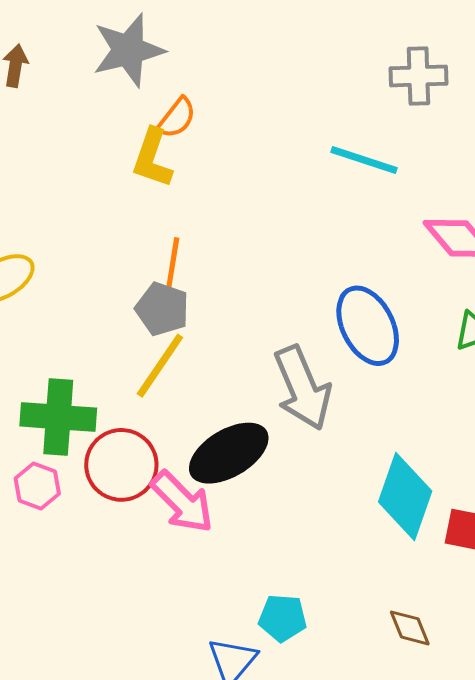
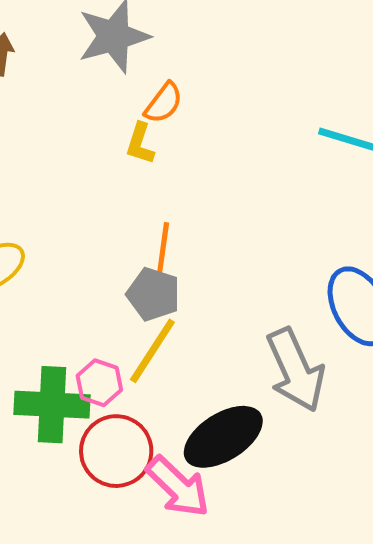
yellow L-shape: (152, 158) -> (140, 144), size x0.7
pink hexagon: (37, 486) -> (99, 383), moved

